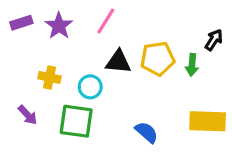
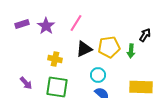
black triangle: (118, 62) -> (84, 49), turned -30
yellow cross: (50, 77) -> (55, 59), moved
cyan circle: (90, 87) -> (98, 75), moved

